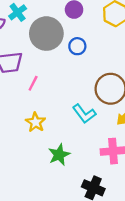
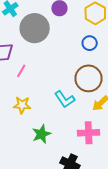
blue circle: (77, 46) -> (90, 43), moved
yellow star: (36, 122) -> (22, 105), turned -30

